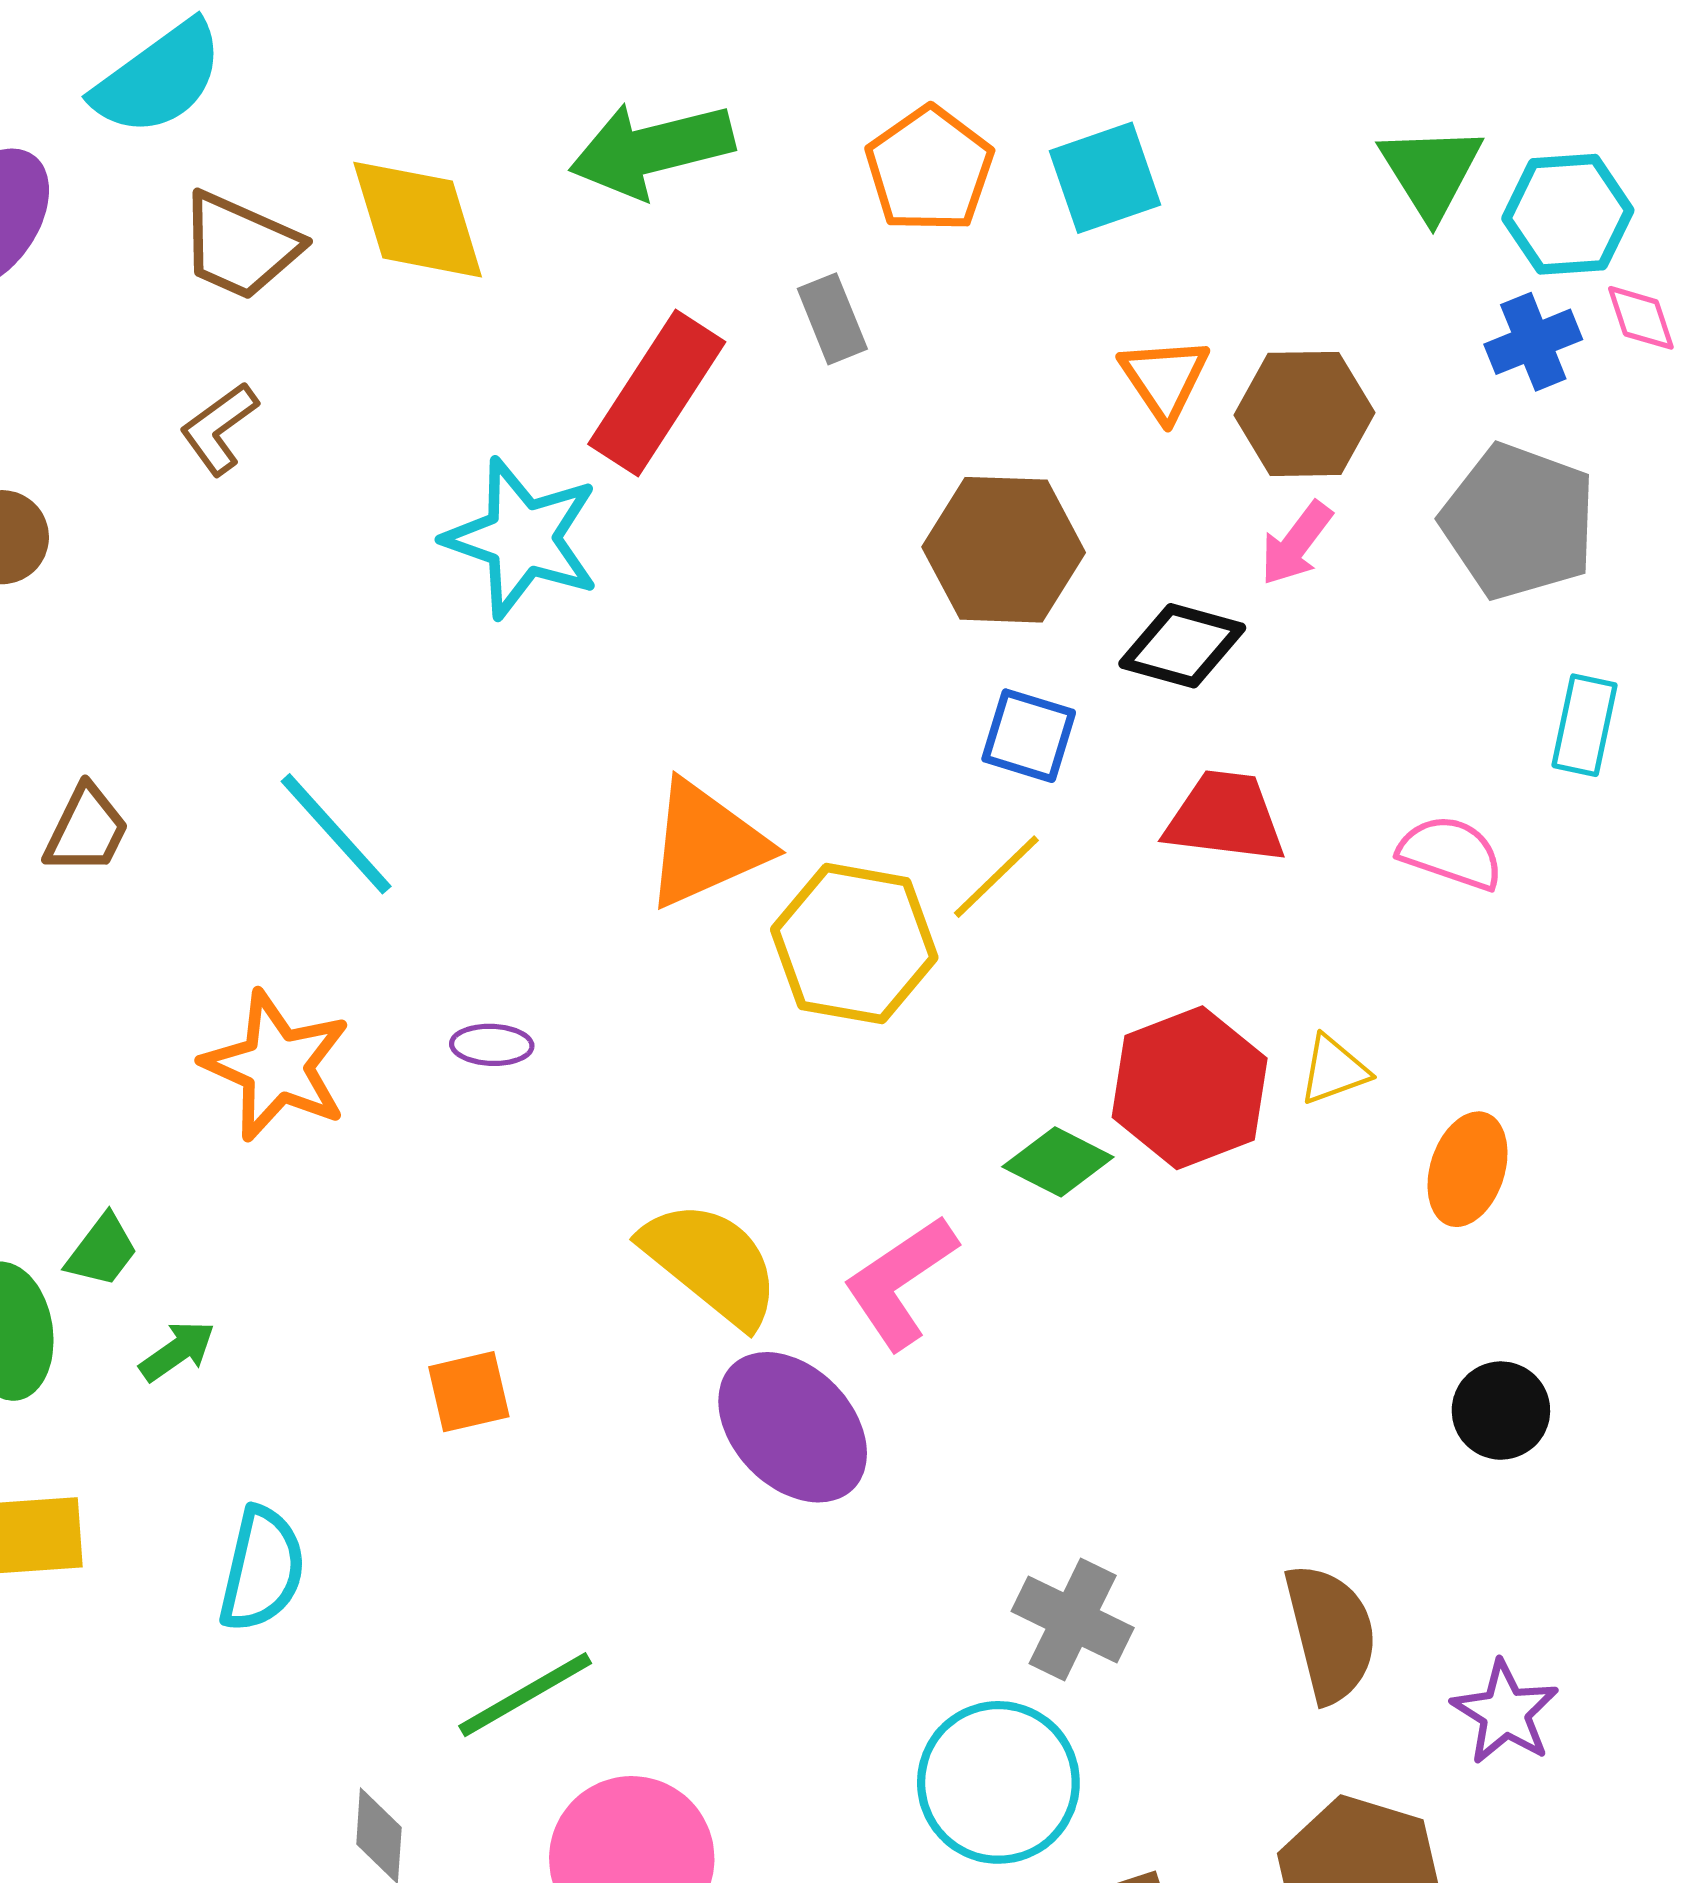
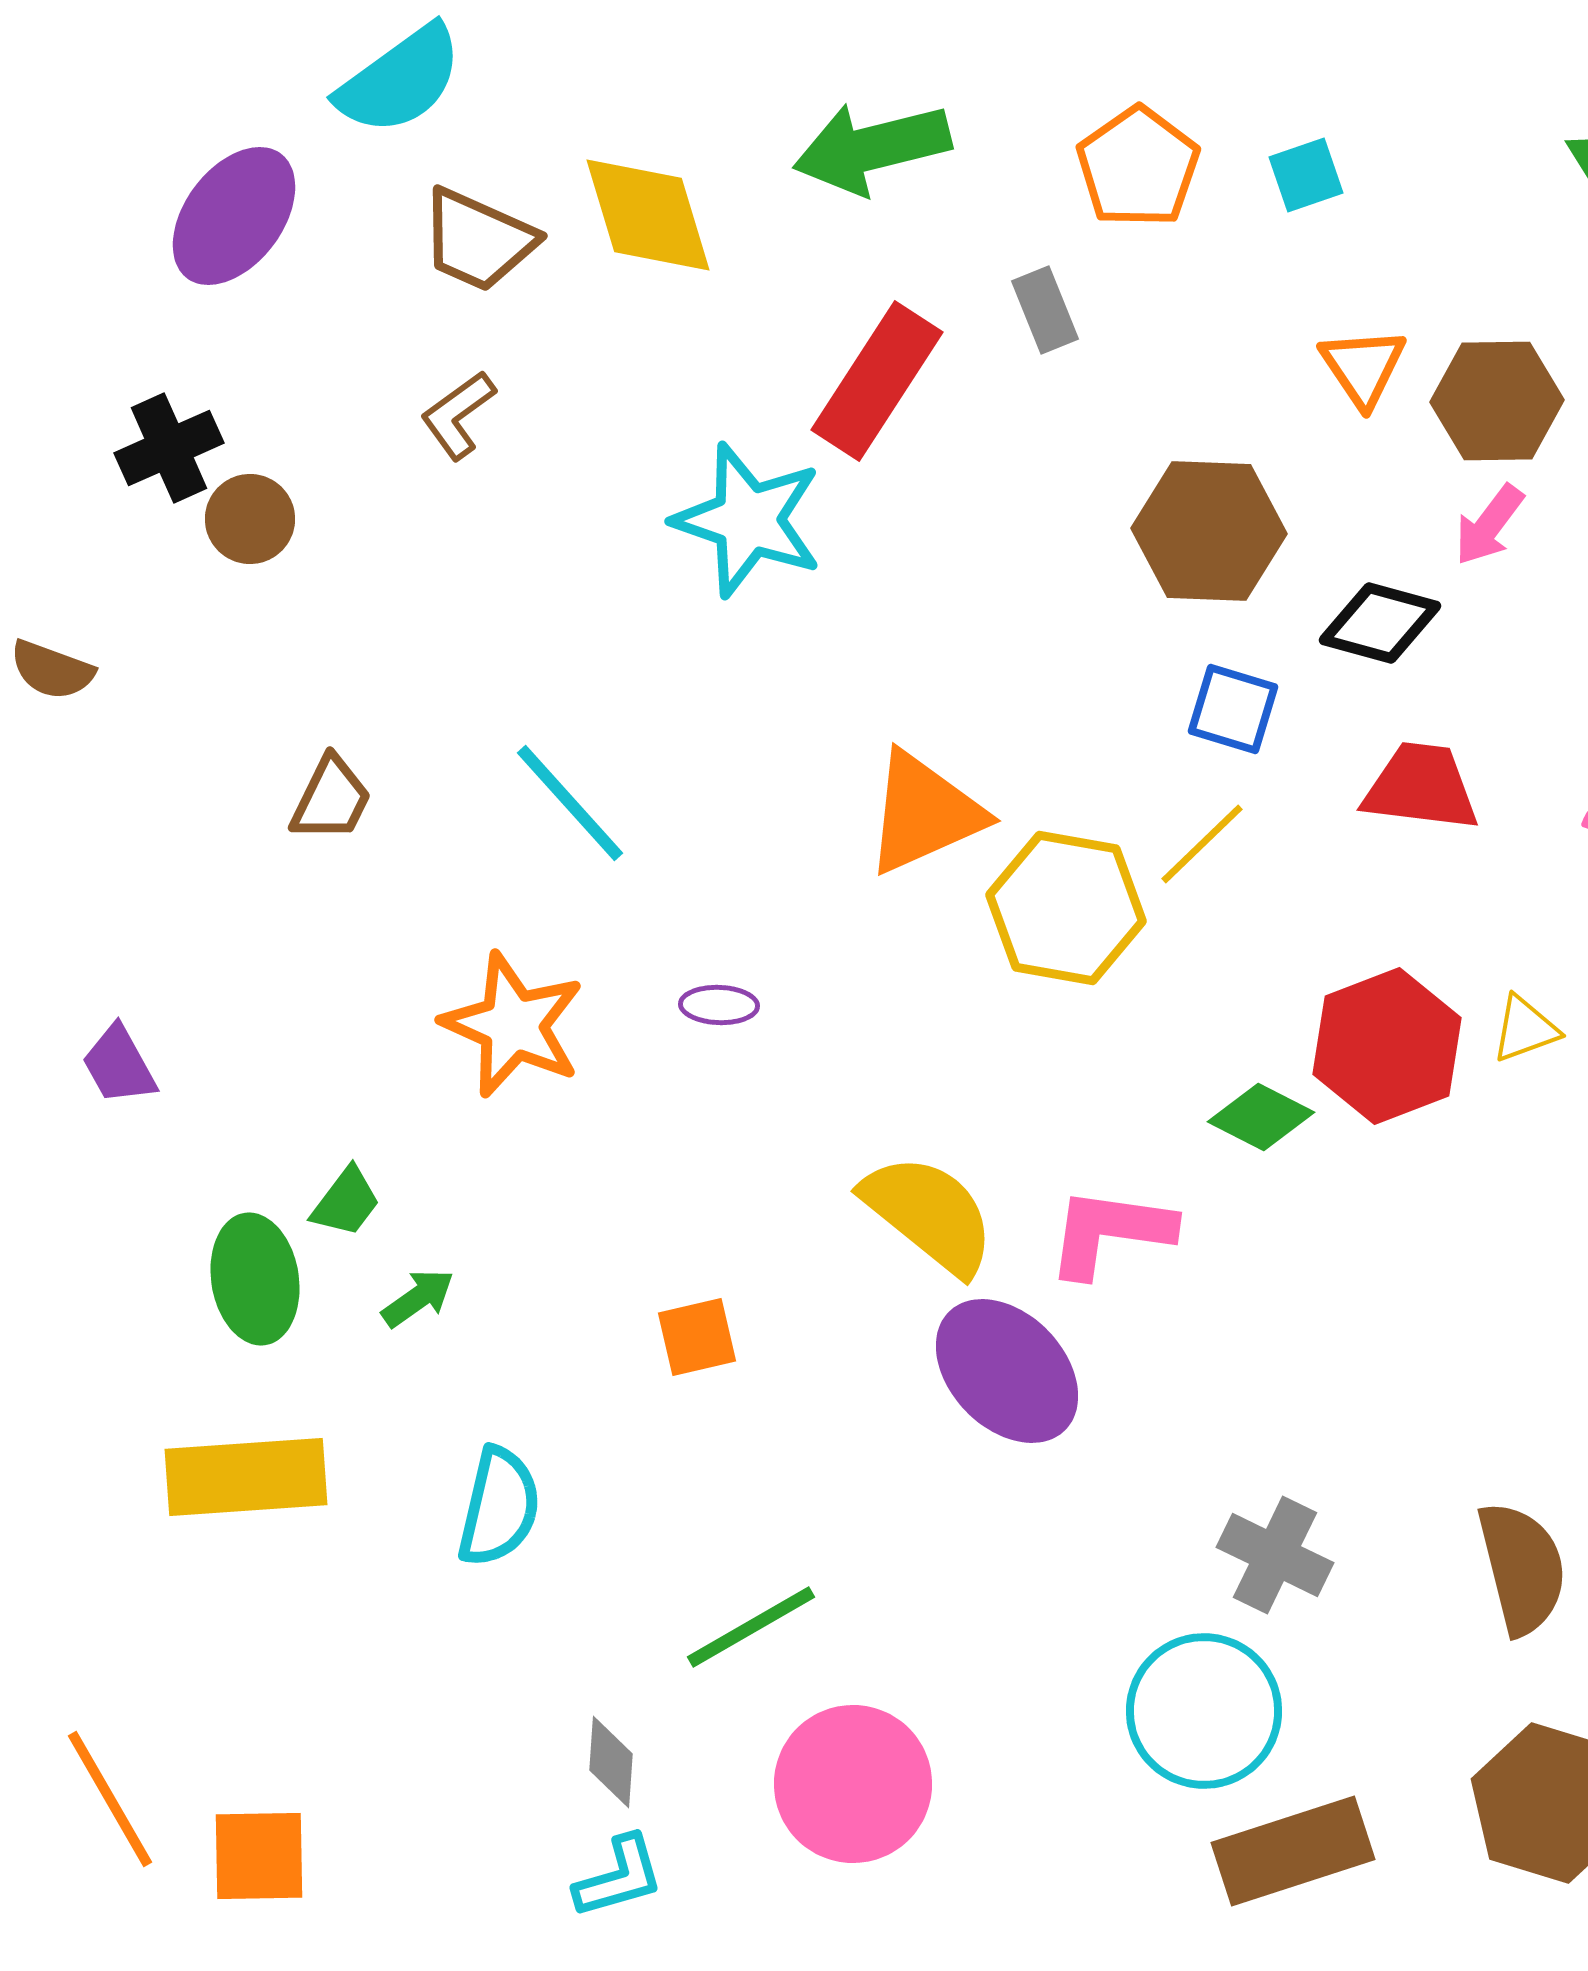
cyan square: (1105, 178) -> (1306, 175), size x0.7
pink L-shape: (900, 1282) -> (1110, 1232), turned 42

